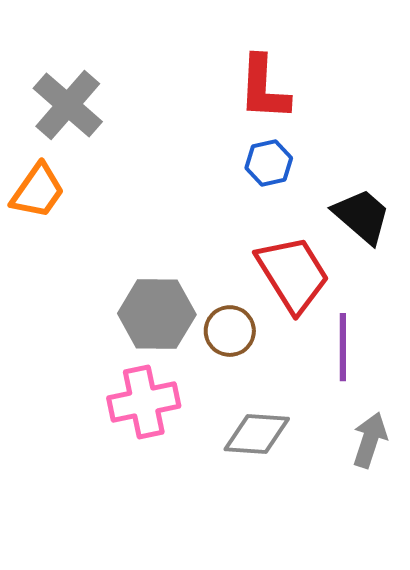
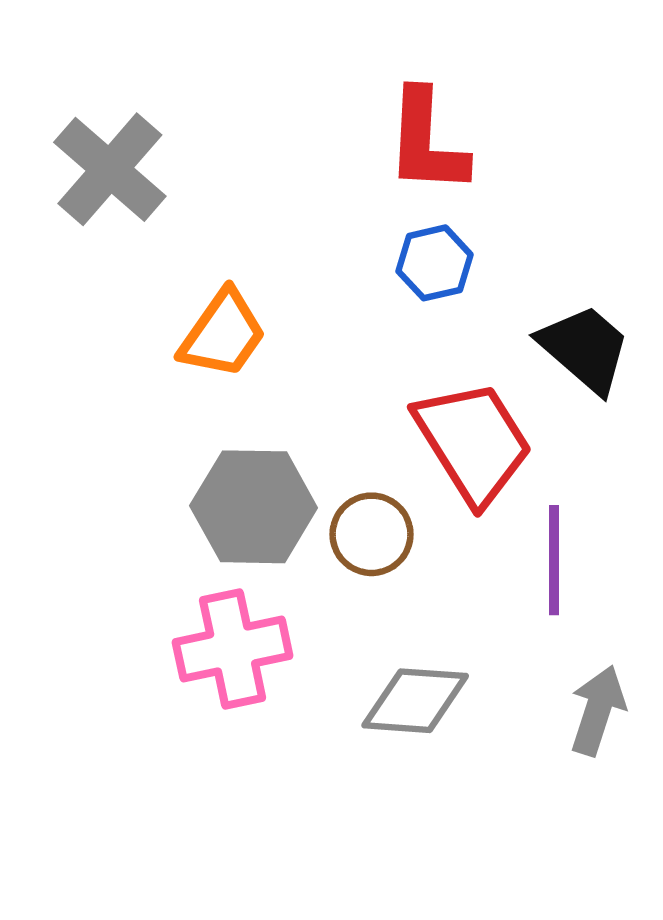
orange trapezoid: (38, 191) -> (223, 334), moved

